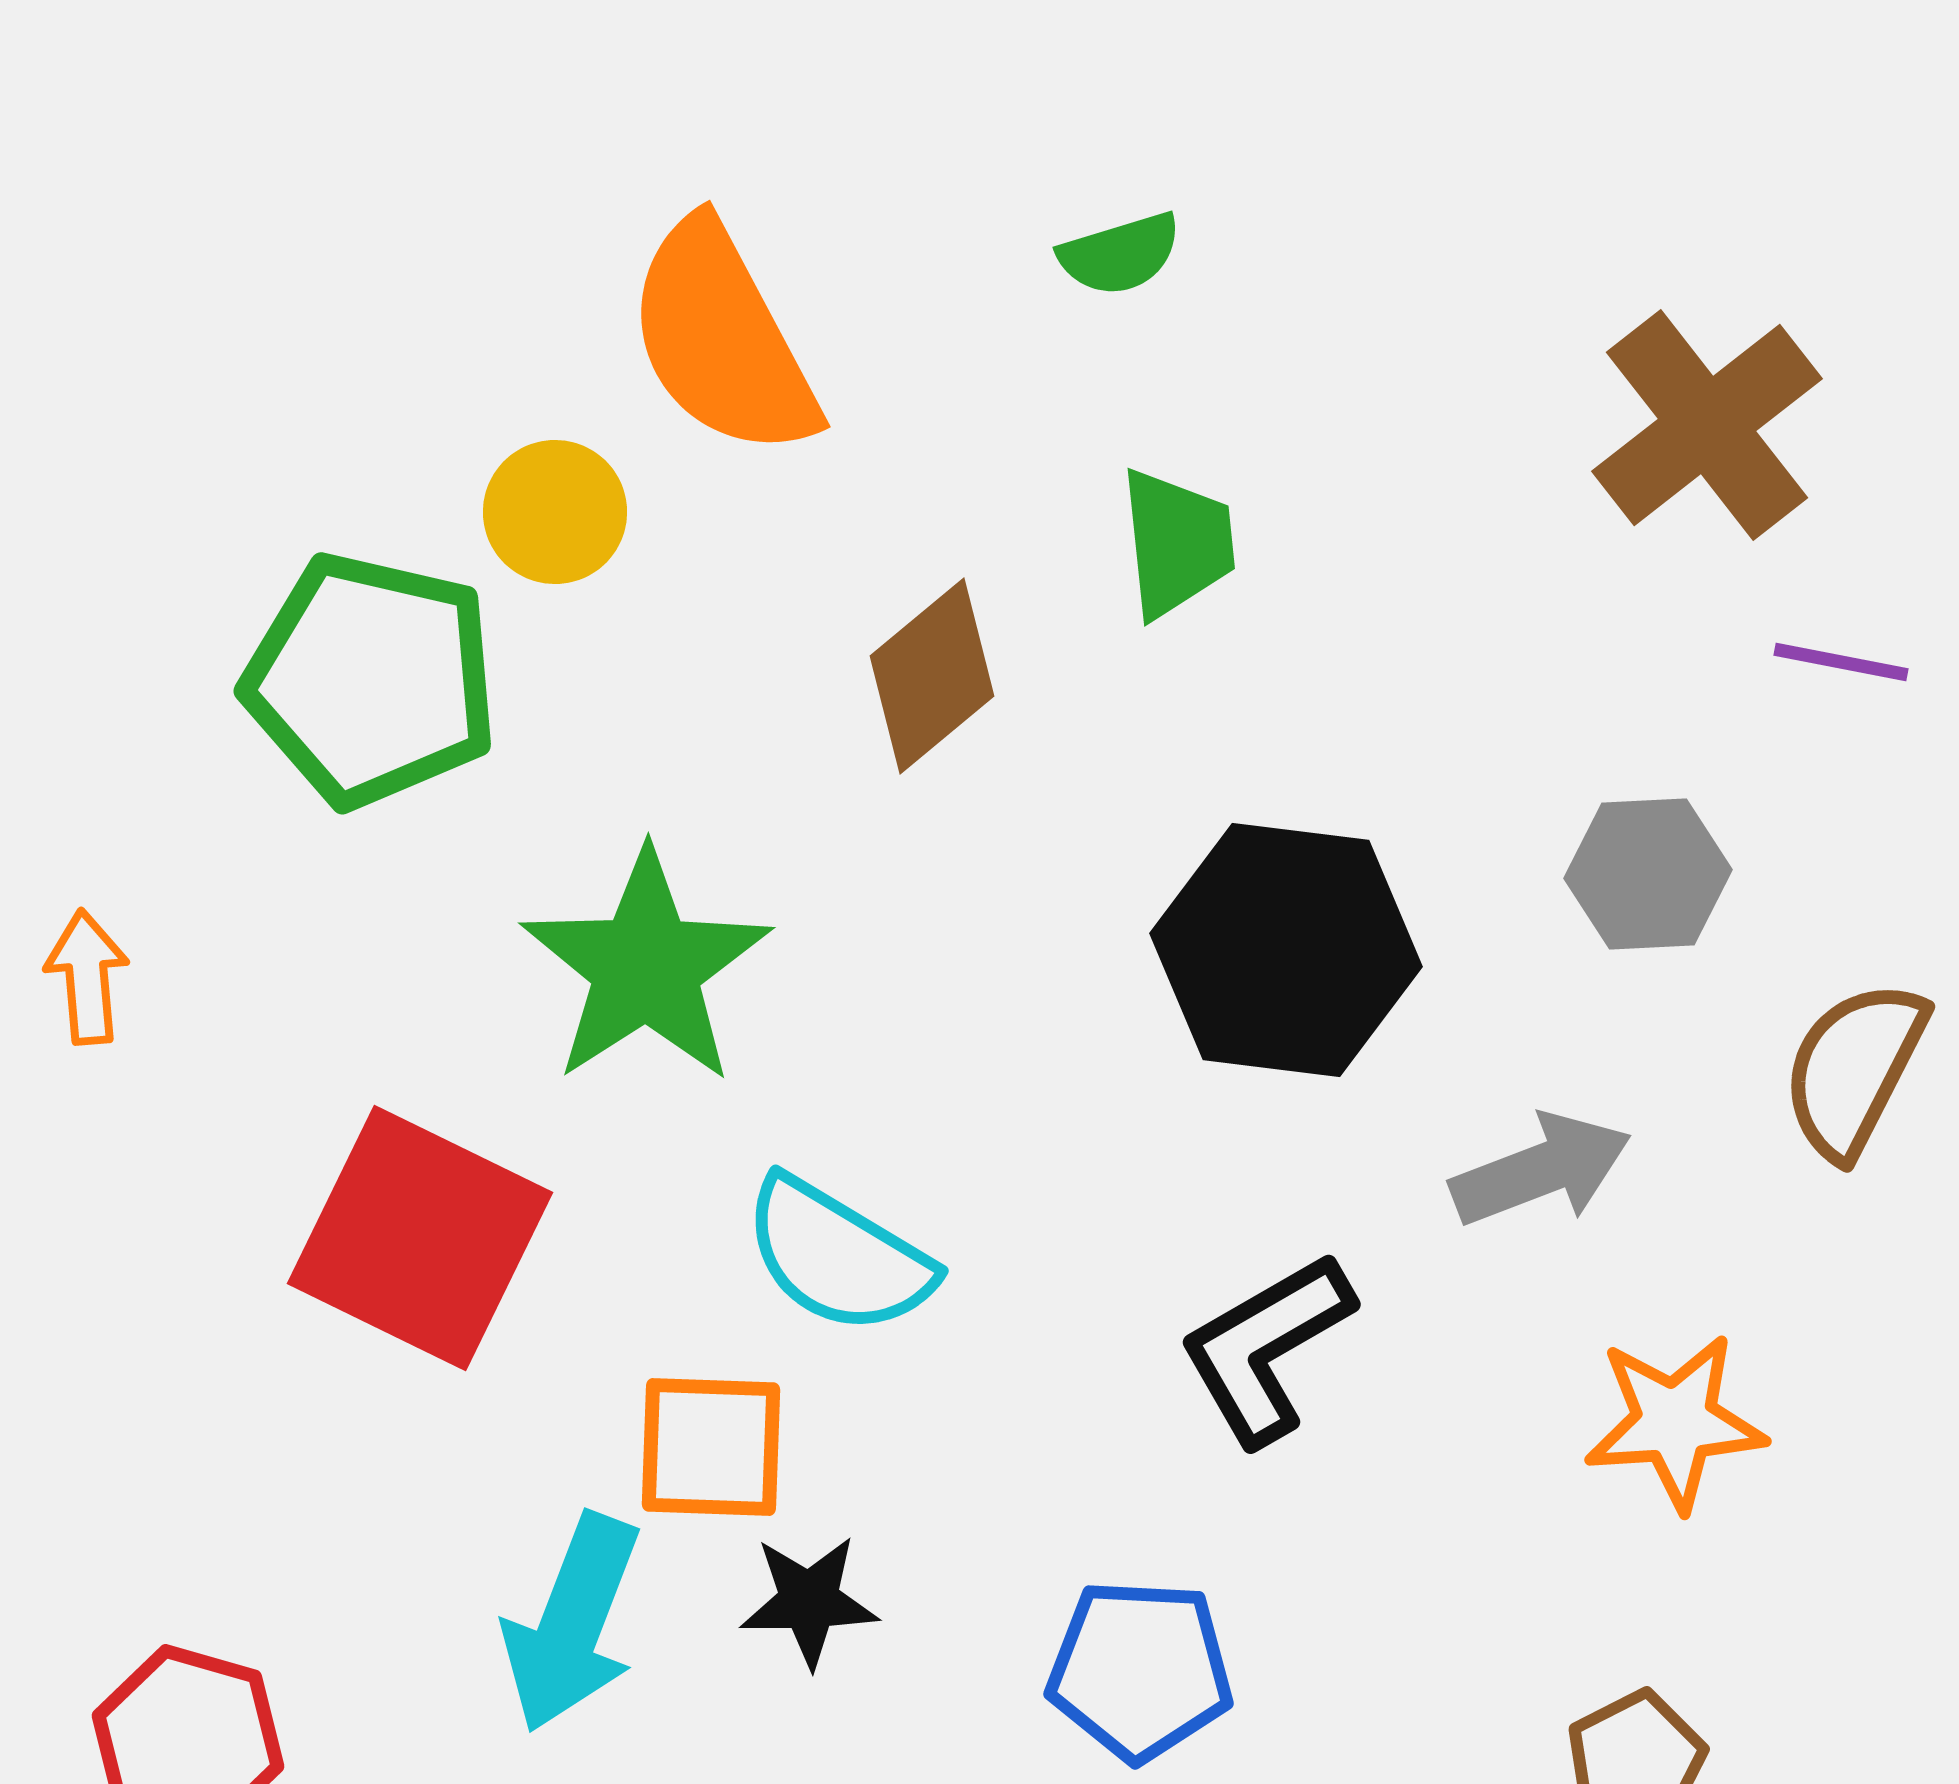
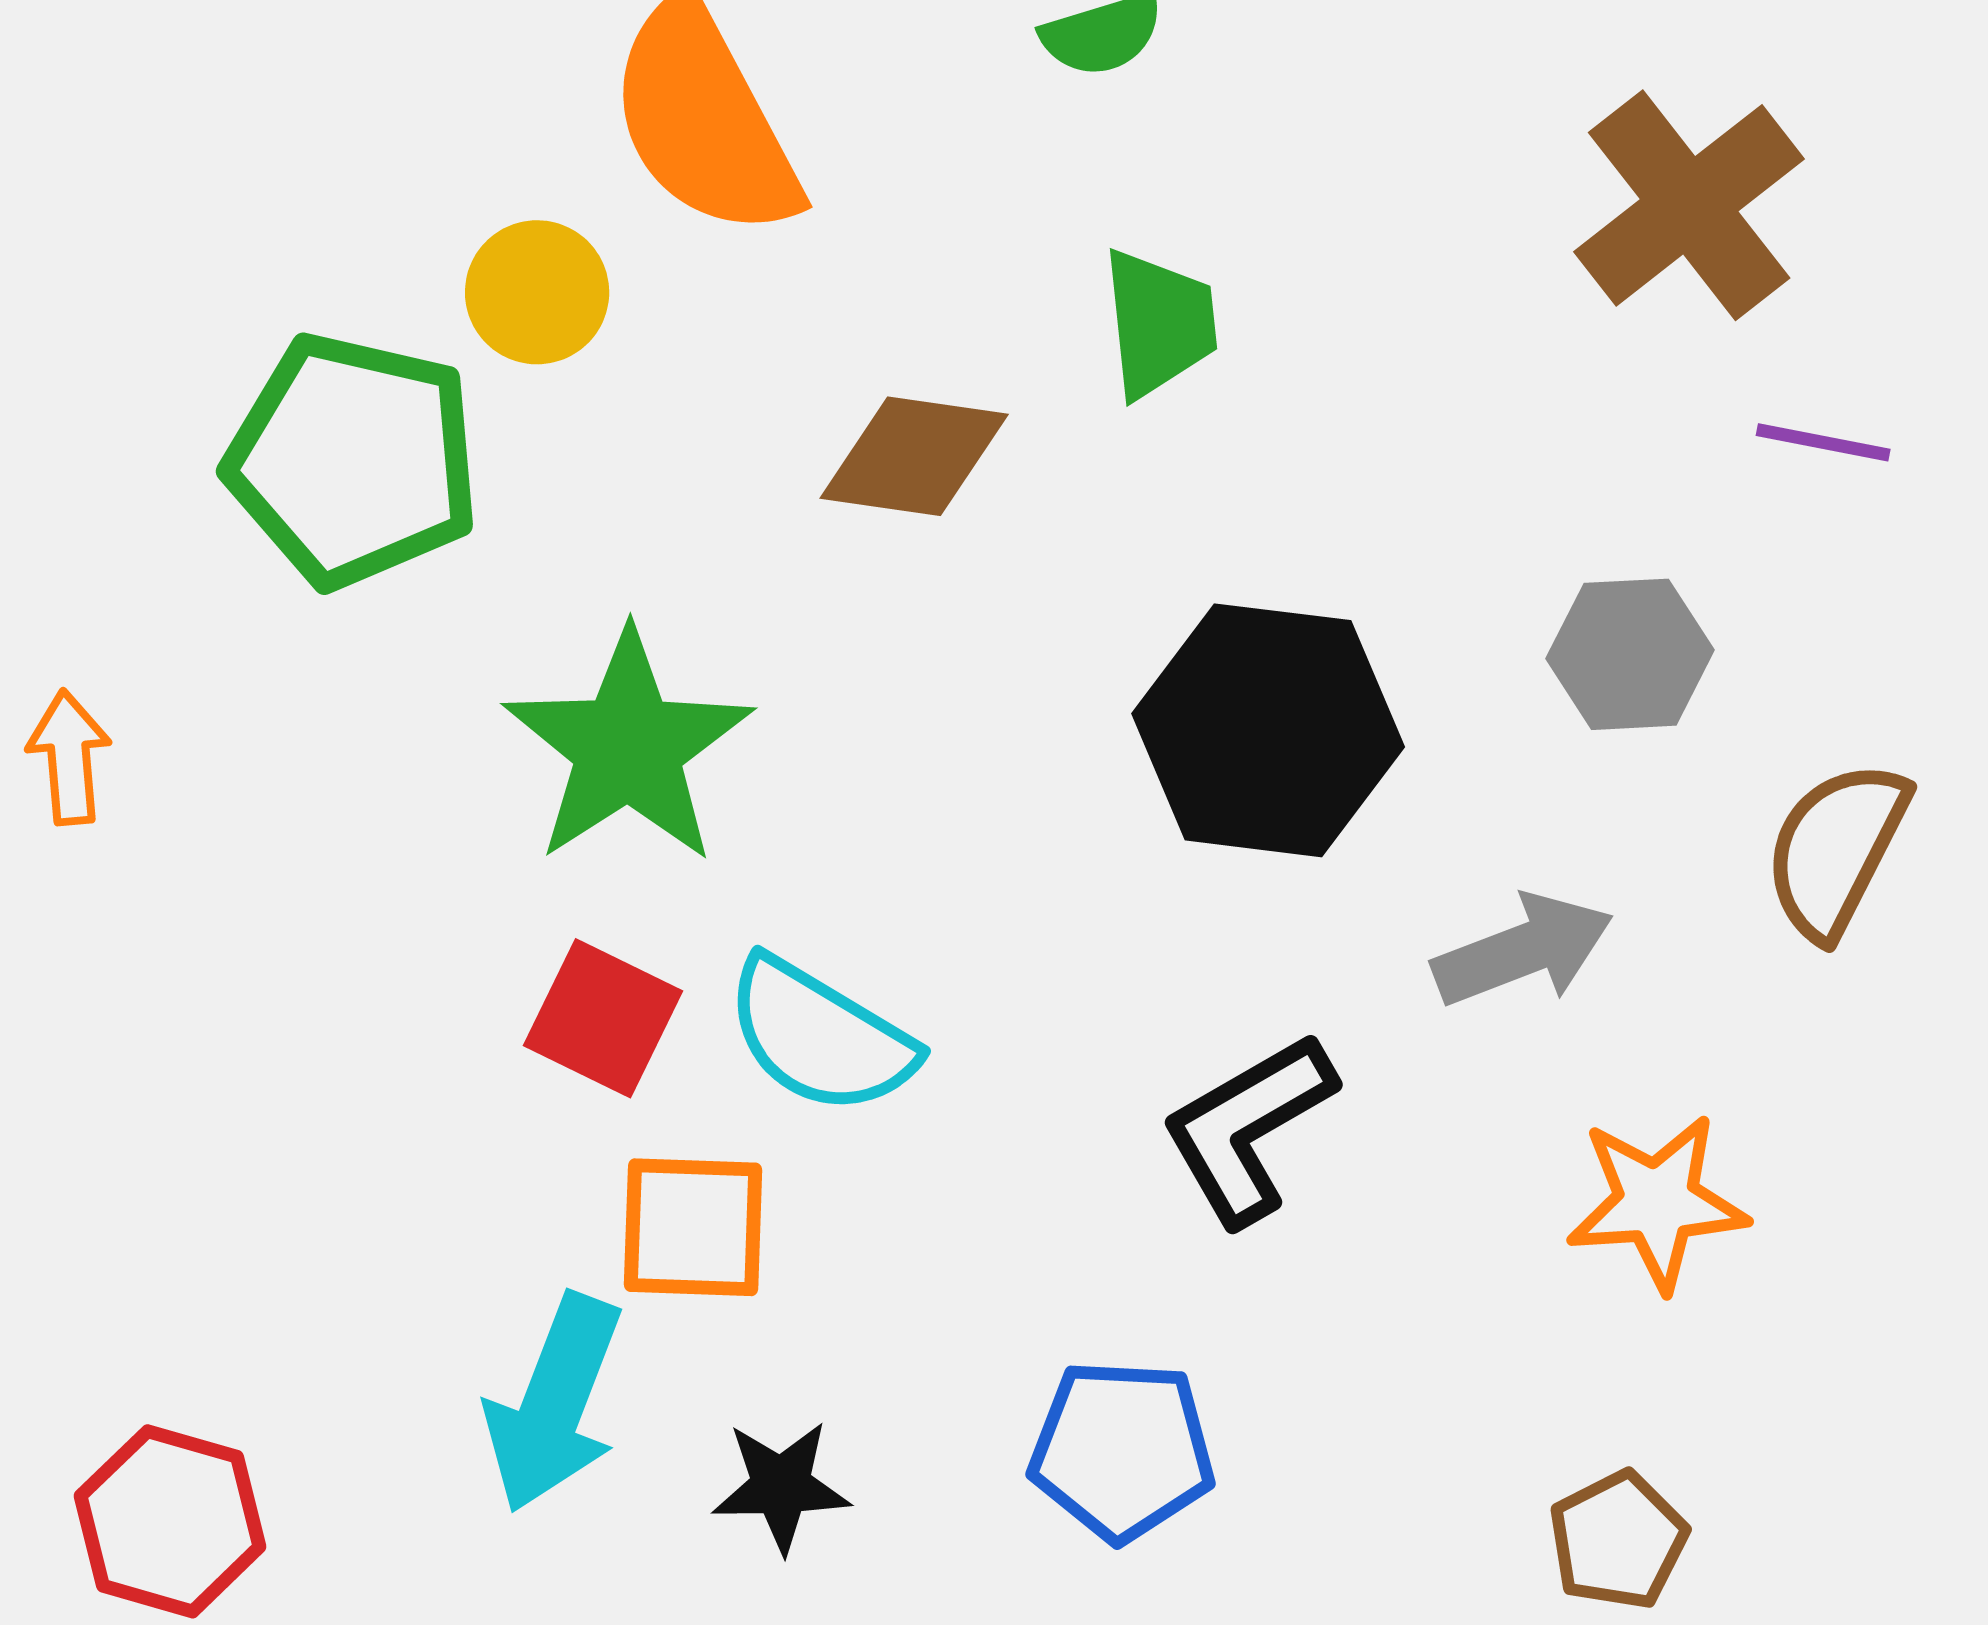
brown diamond: (932, 676) -> (914, 456), turned 48
red square: (420, 1238) -> (603, 1018), moved, size x0.6
black star: (809, 1601) -> (781, 1486), moved

